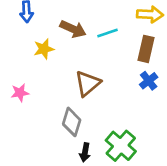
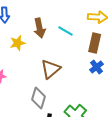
brown arrow: (73, 29) -> (40, 28), turned 54
cyan line: (107, 33) -> (66, 31), turned 49

